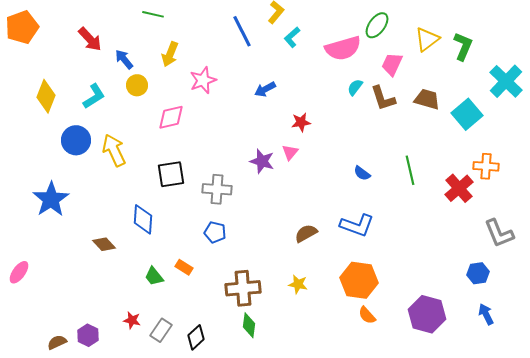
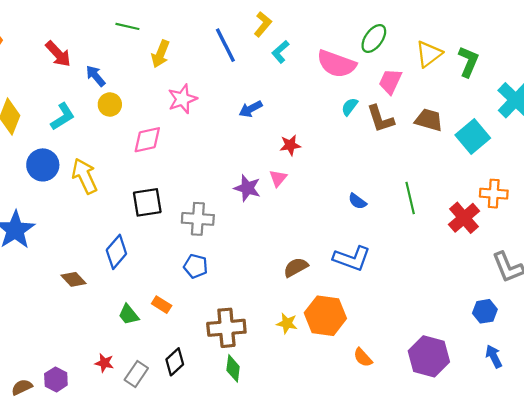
pink semicircle: (343, 48) -> (336, 64), turned 36
yellow arrow: (170, 54) -> (160, 54), moved
blue diamond: (143, 219) -> (116, 252), turned 36
orange hexagon: (359, 280) -> (325, 316), moved
black diamond: (196, 337) -> (175, 362), moved

